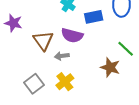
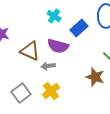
blue rectangle: (94, 17) -> (79, 28), turned -30
brown triangle: (43, 41) -> (30, 51), turned -30

